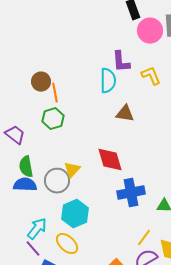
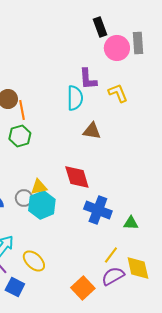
yellow triangle: (72, 170) -> (39, 187), turned 36
gray circle: (57, 181) -> (24, 198), size x0.7
blue cross: (131, 193) -> (98, 210), turned 32
cyan hexagon: (75, 214) -> (42, 205), moved

